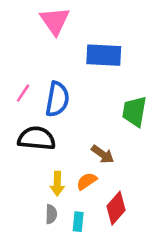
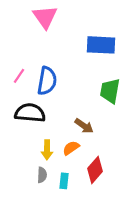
blue rectangle: (104, 55) -> (101, 45), moved

